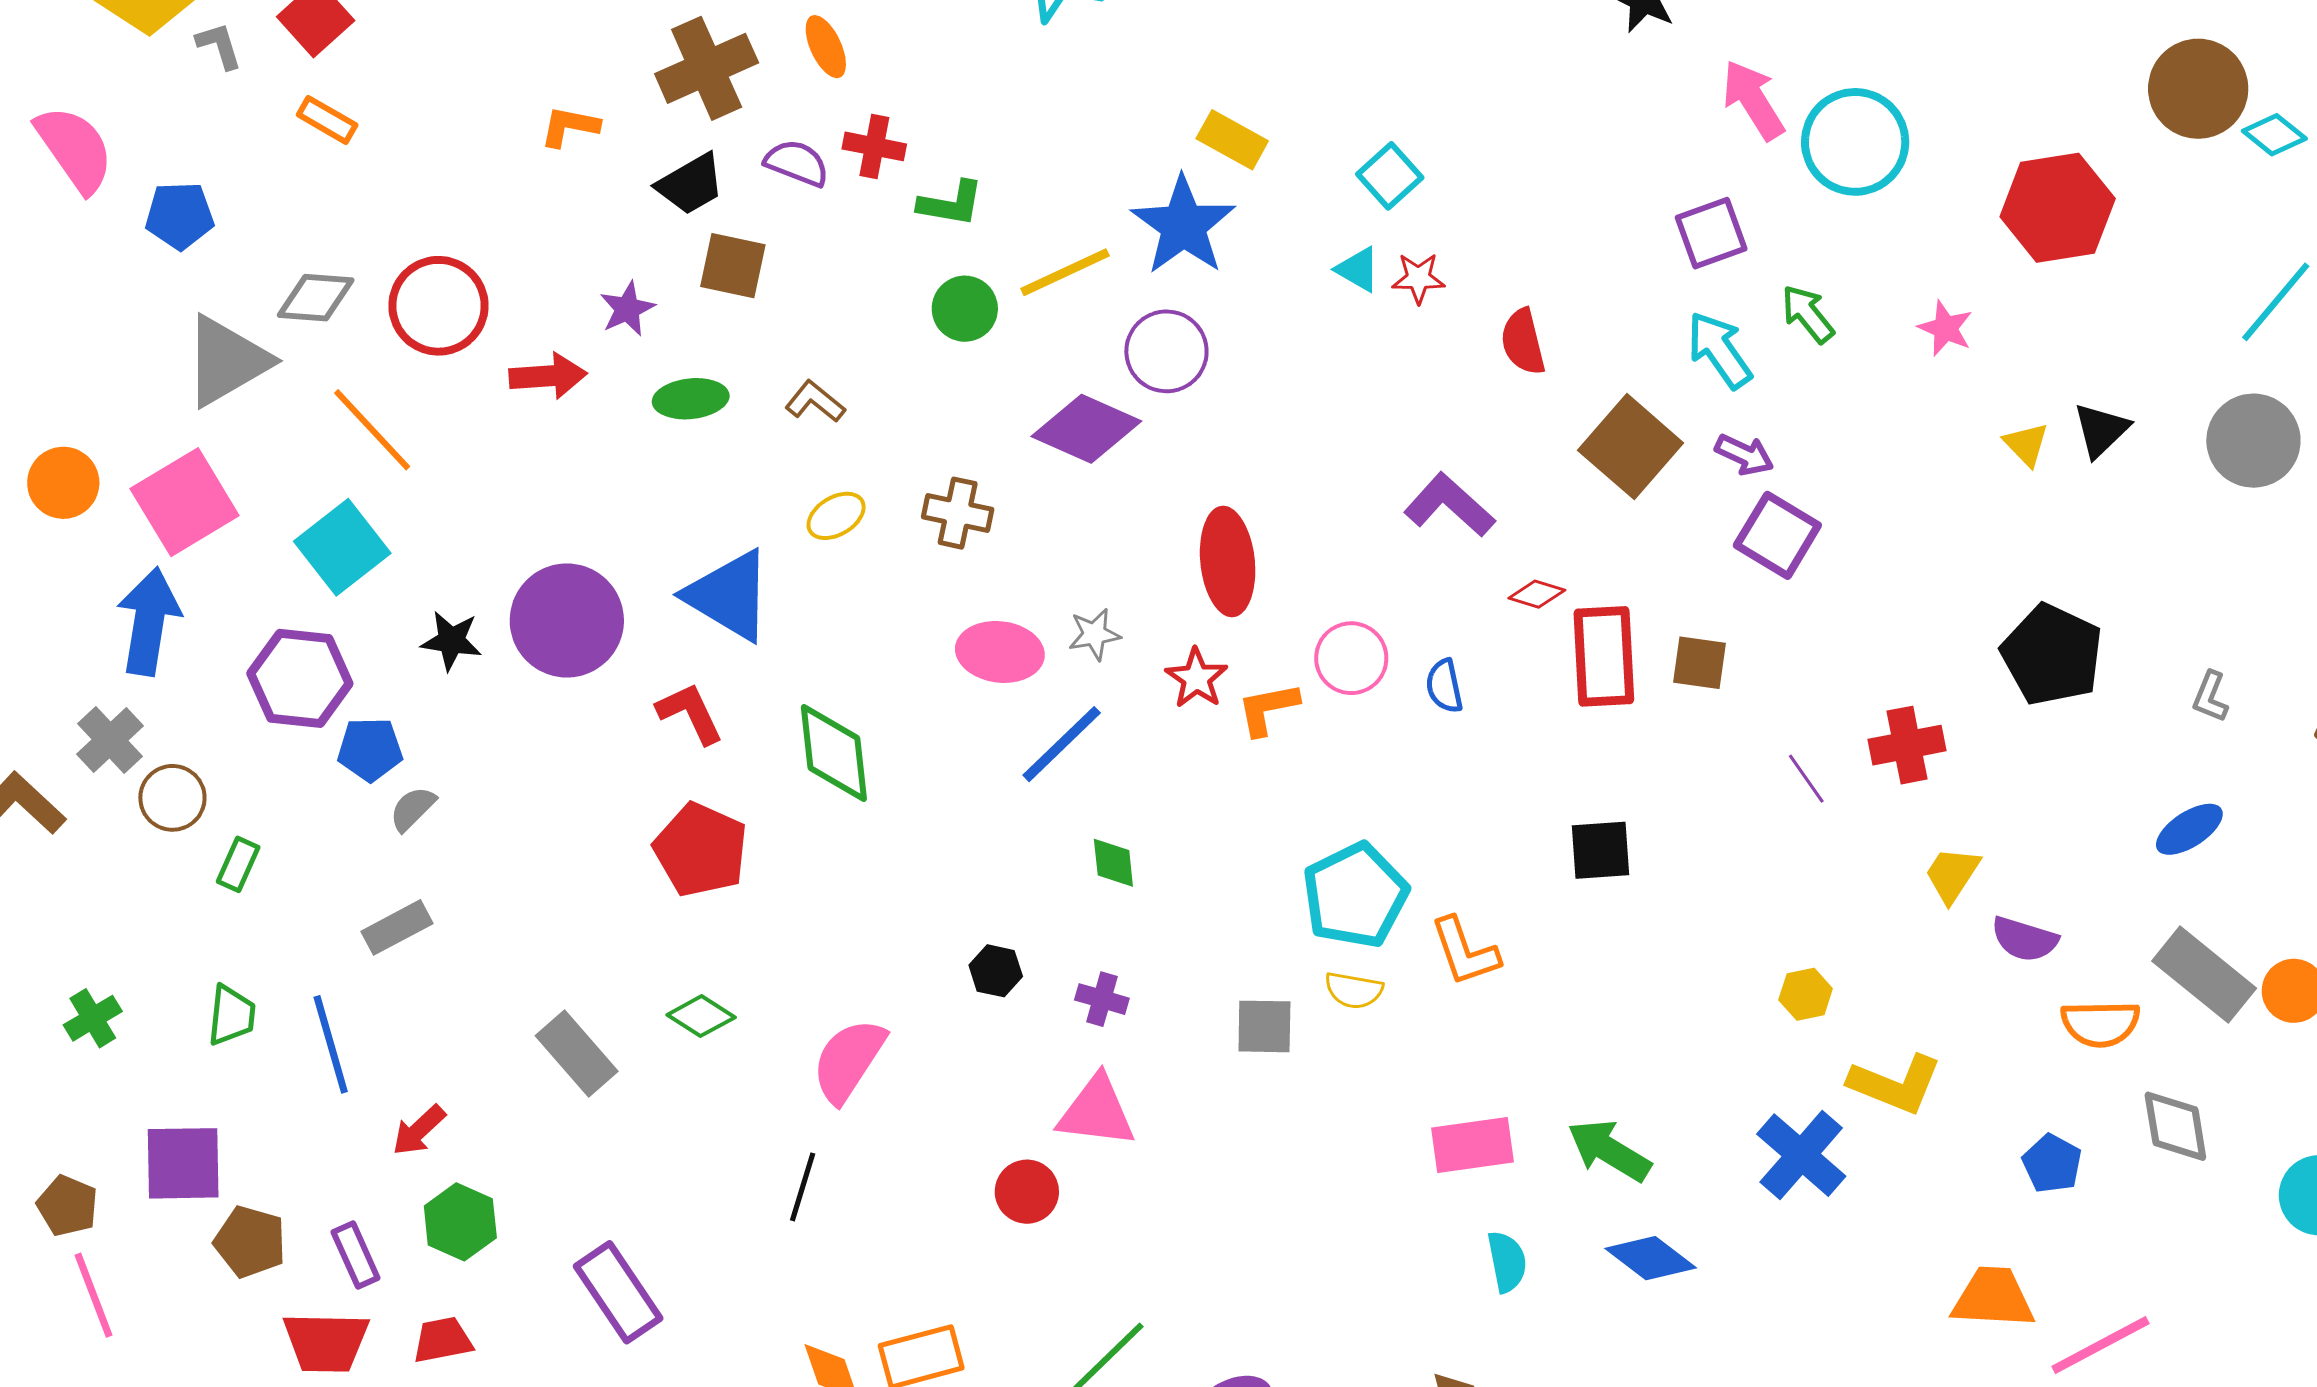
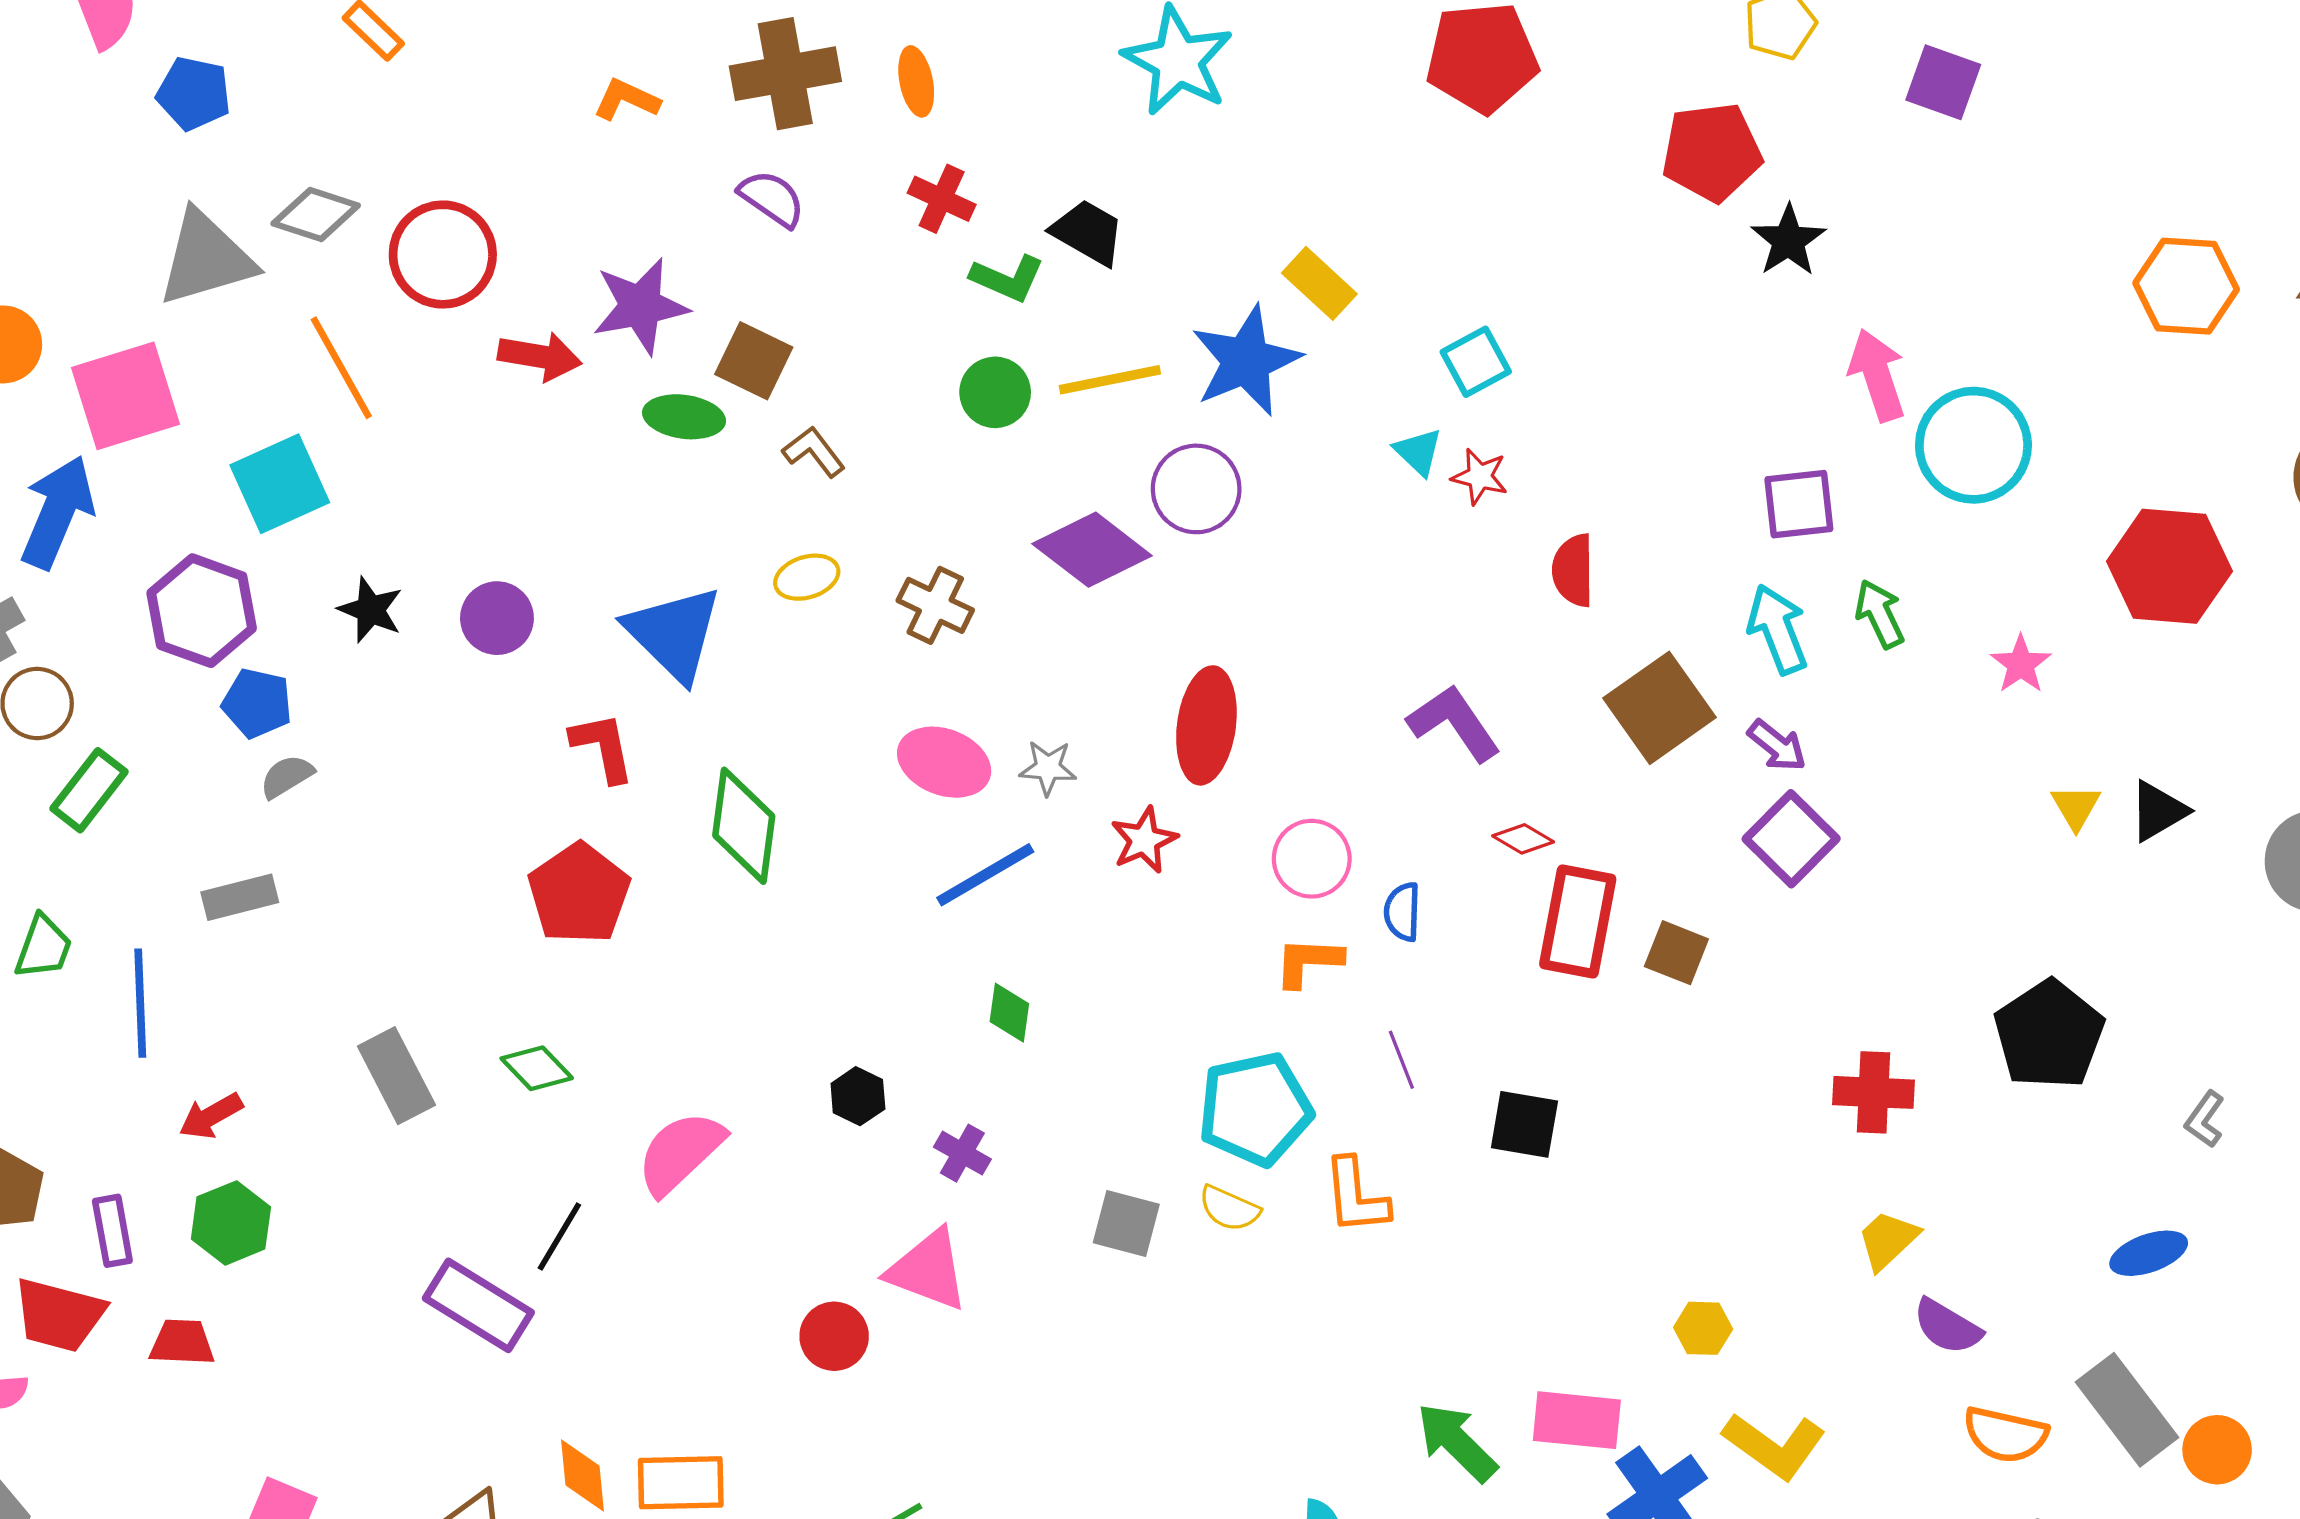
purple semicircle: (797, 163) -> (772, 198), moved
black trapezoid: (691, 184) -> (1088, 232), moved, turned -134
brown square: (733, 266) -> (754, 361), moved
purple star: (627, 309) -> (640, 306), size x1.6
purple circle: (567, 620) -> (497, 618), size x0.6
orange L-shape: (1268, 709) -> (1308, 962), moved
purple line: (1806, 779) -> (1401, 1060), moved
green rectangle: (238, 864) -> (89, 790), size x1.4
pink rectangle: (1472, 1145) -> (1577, 1420), moved
black line: (803, 1187) -> (559, 1236), moved
purple rectangle: (618, 1292) -> (478, 1305), moved, turned -38

